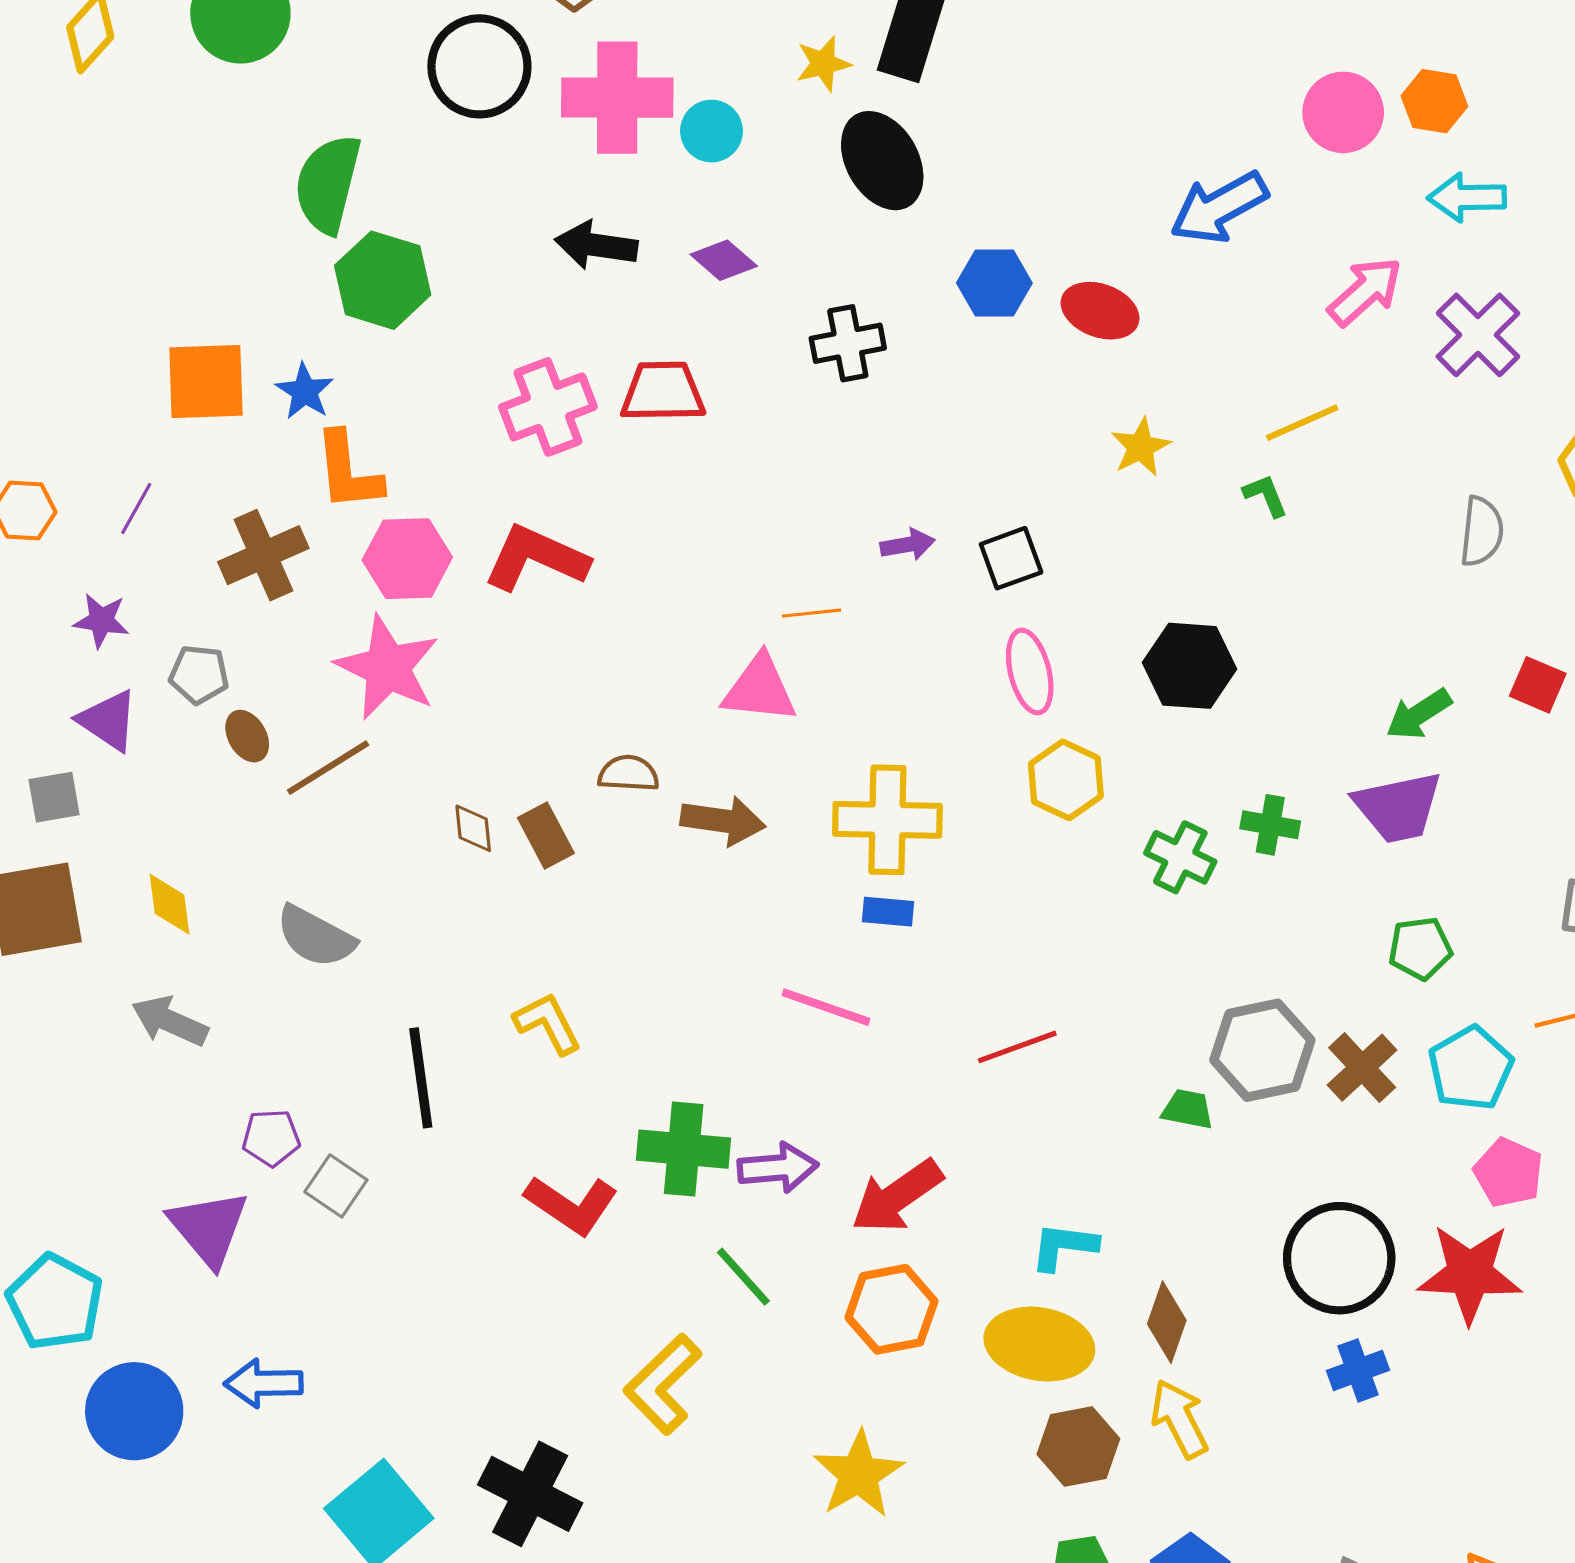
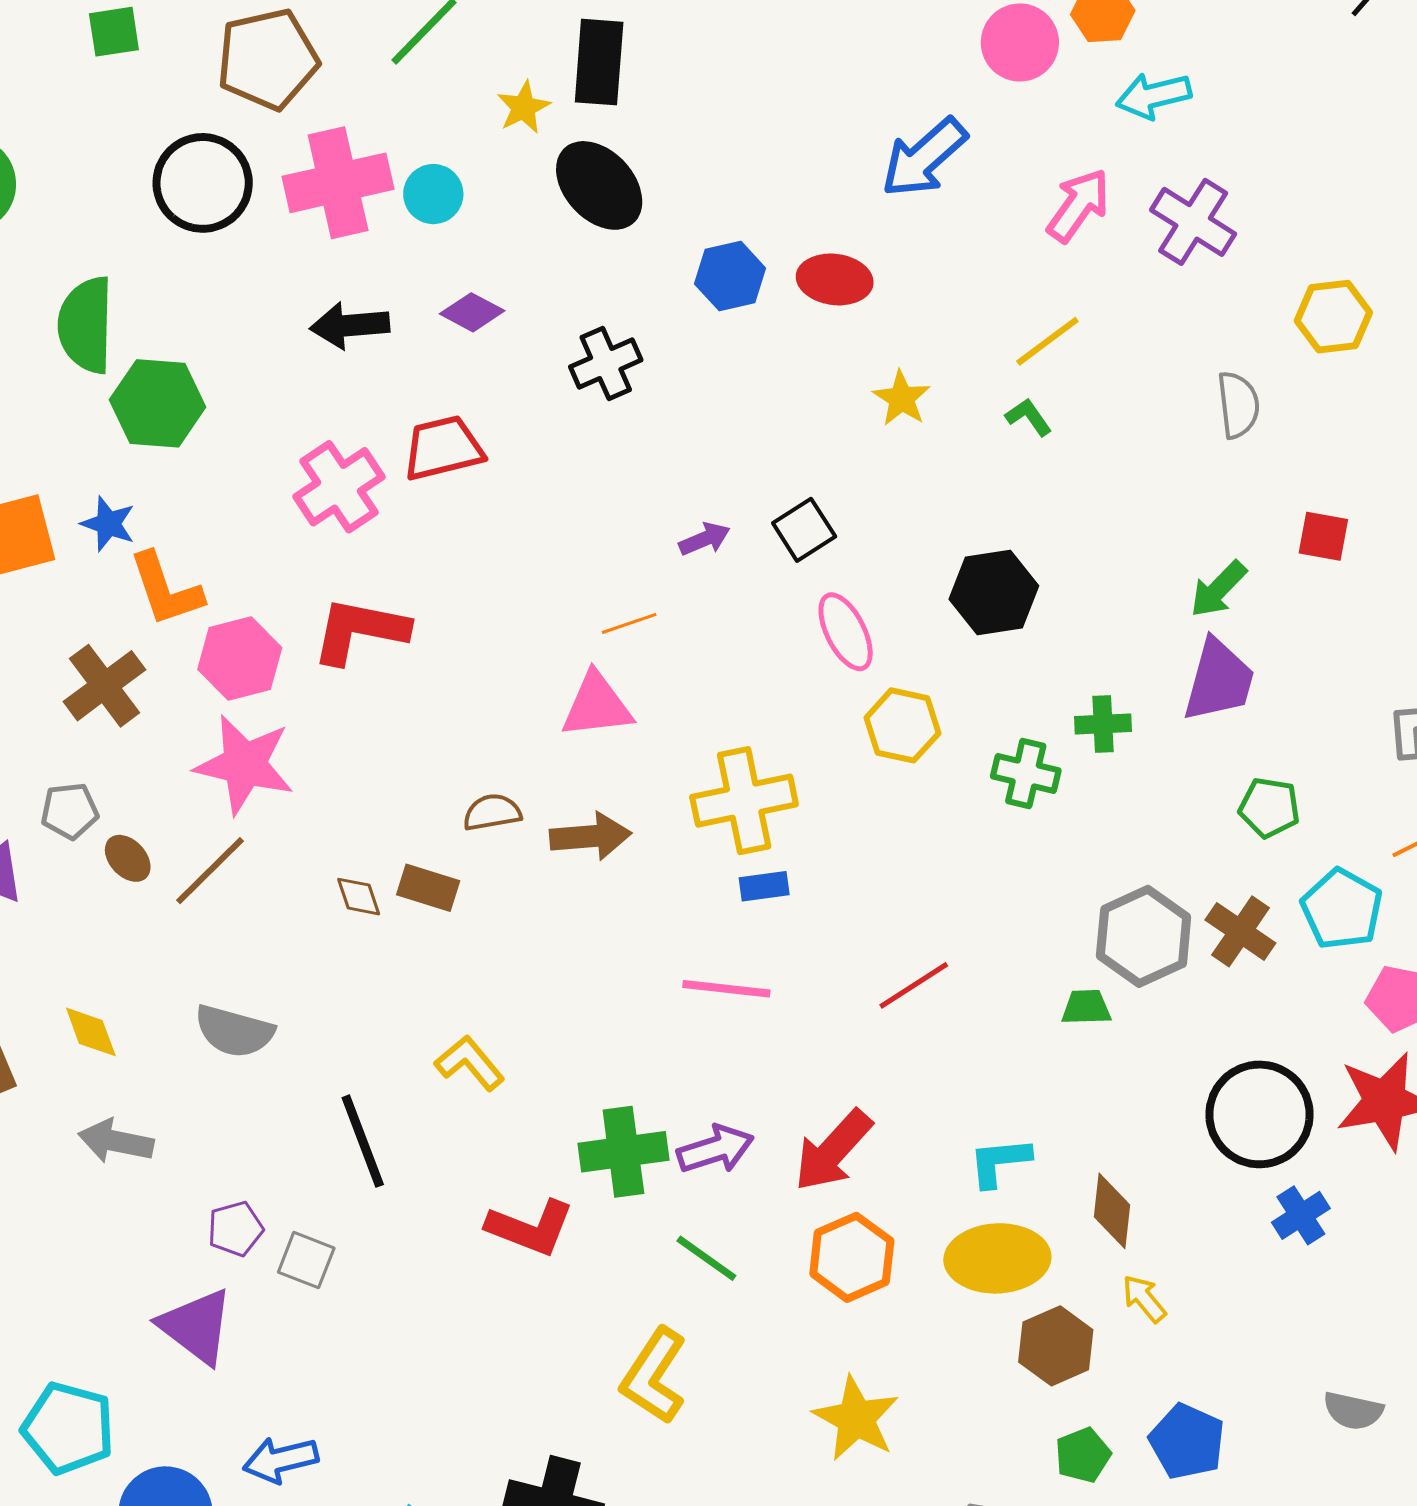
purple trapezoid: (1398, 807) -> (1219, 680), turned -50
brown rectangle: (546, 836) -> (428, 888), turned -32
green pentagon: (1420, 948) -> (1269, 808), turned 30
yellow arrow: (1179, 1419) -> (1144, 1299), size x0.7

